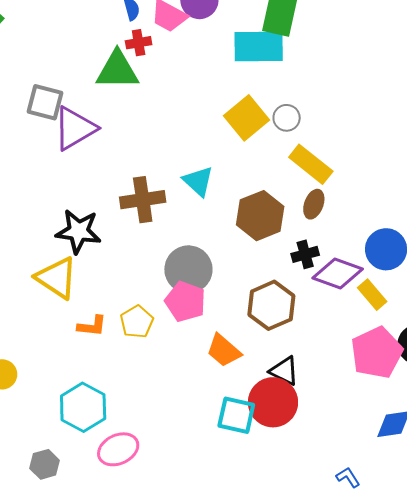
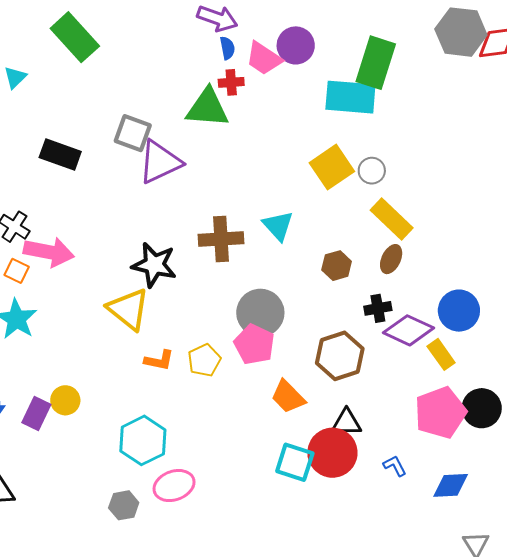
brown hexagon: (260, 216) -> (337, 266), size x0.6
black triangle: (284, 371) -> (346, 423), turned -32
gray hexagon: (45, 464) -> (124, 505), moved
blue L-shape: (348, 477) -> (395, 466), moved

